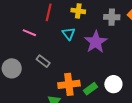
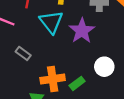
cyan triangle: (69, 34) -> (51, 22), size x1.6
white circle: (113, 84) -> (104, 67), moved

